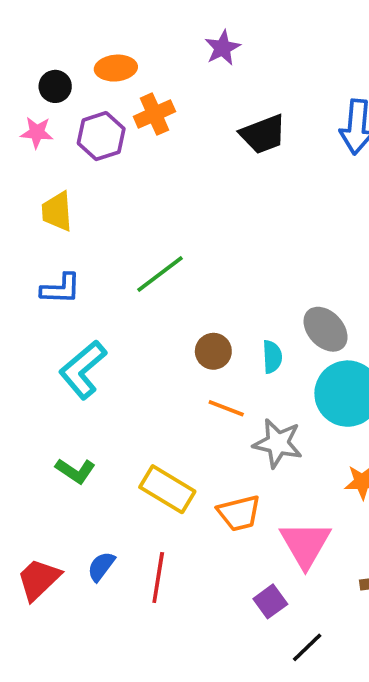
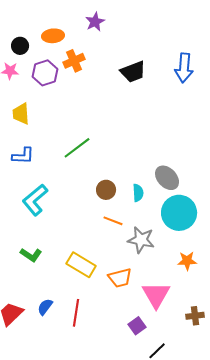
purple star: (223, 48) -> (95, 22), moved

